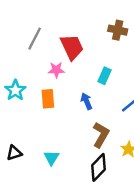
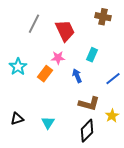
pink star: (56, 70) -> (58, 58), moved
orange rectangle: (48, 99) -> (45, 74), turned 42
brown L-shape: (101, 135) -> (89, 104), turned 75

